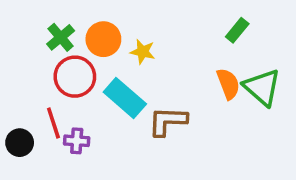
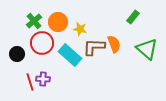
orange semicircle: (228, 84) -> (114, 44), moved
brown L-shape: (168, 121) -> (94, 47), moved
red line: (53, 123) -> (30, 82), moved
black circle: (20, 143) -> (17, 54), moved

